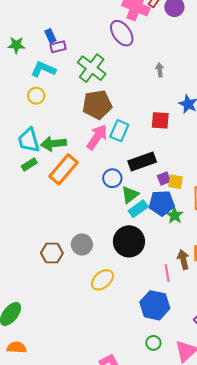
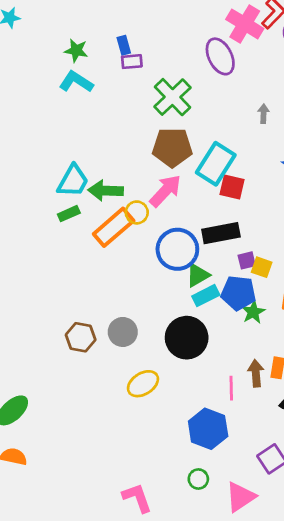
cyan L-shape: (43, 69) -> (76, 82), moved
yellow circle: (36, 96) -> (137, 212), moved
red square: (160, 120) -> (232, 187), moved
cyan rectangle: (119, 131) -> (216, 164), moved, size x1.4
cyan trapezoid: (29, 140) -> (73, 181), turned -144
blue circle: (112, 178) -> (177, 249), size x1.6

